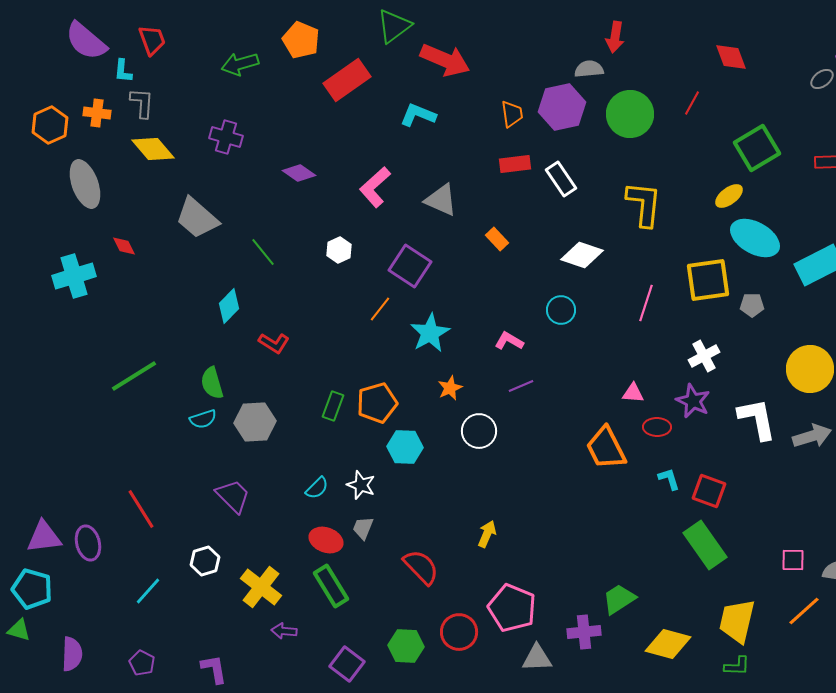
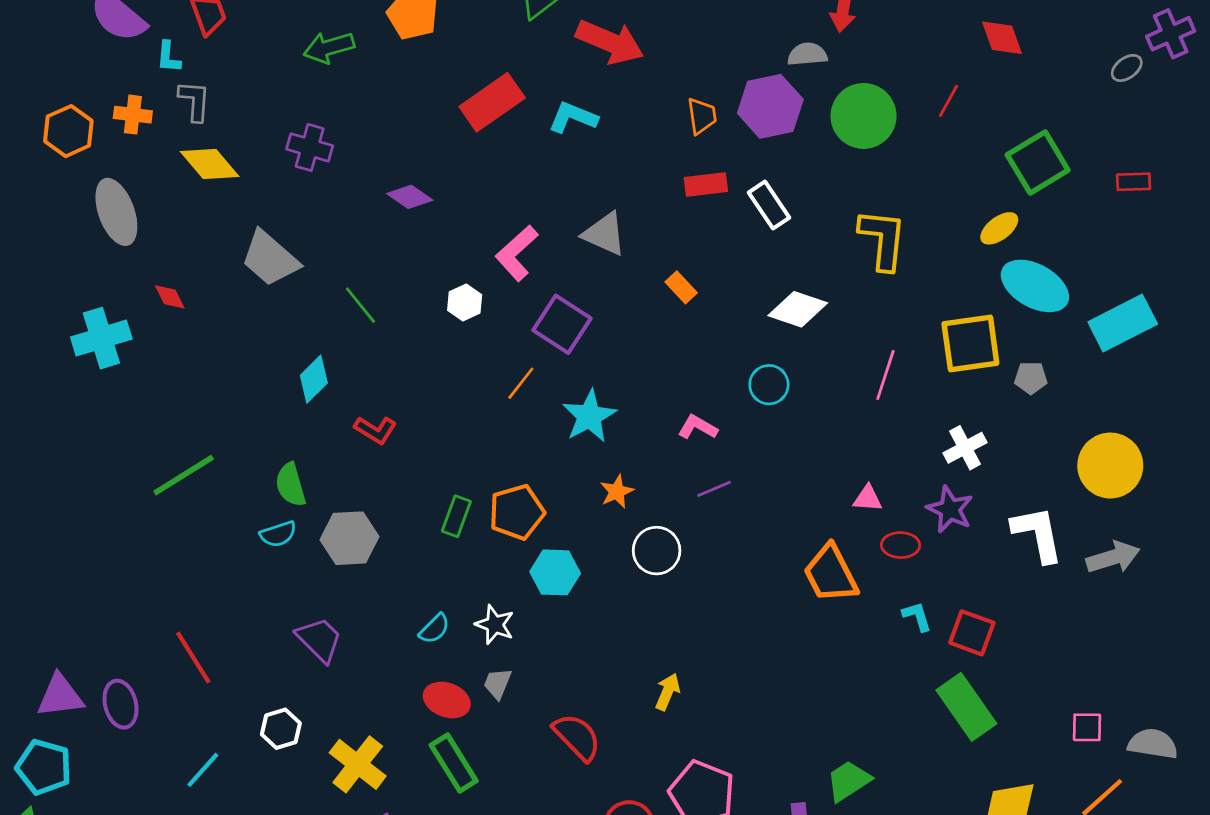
red rectangle: (347, 80) -> (492, 102), moved
pink L-shape: (375, 187) -> (517, 253), moved

